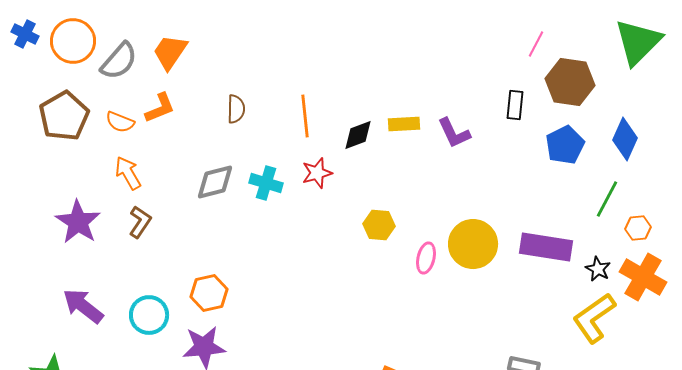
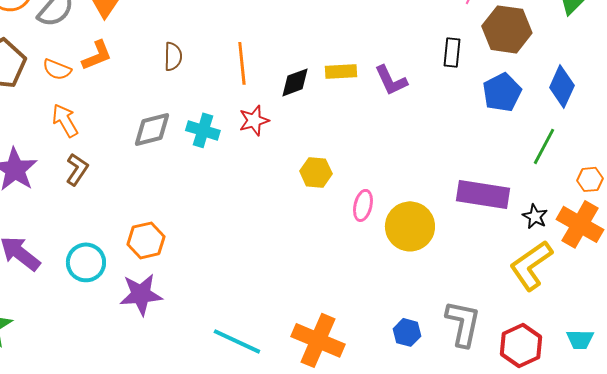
orange hexagon: (638, 228) -> (590, 179), moved
yellow circle: (473, 244) -> (410, 226), moved

